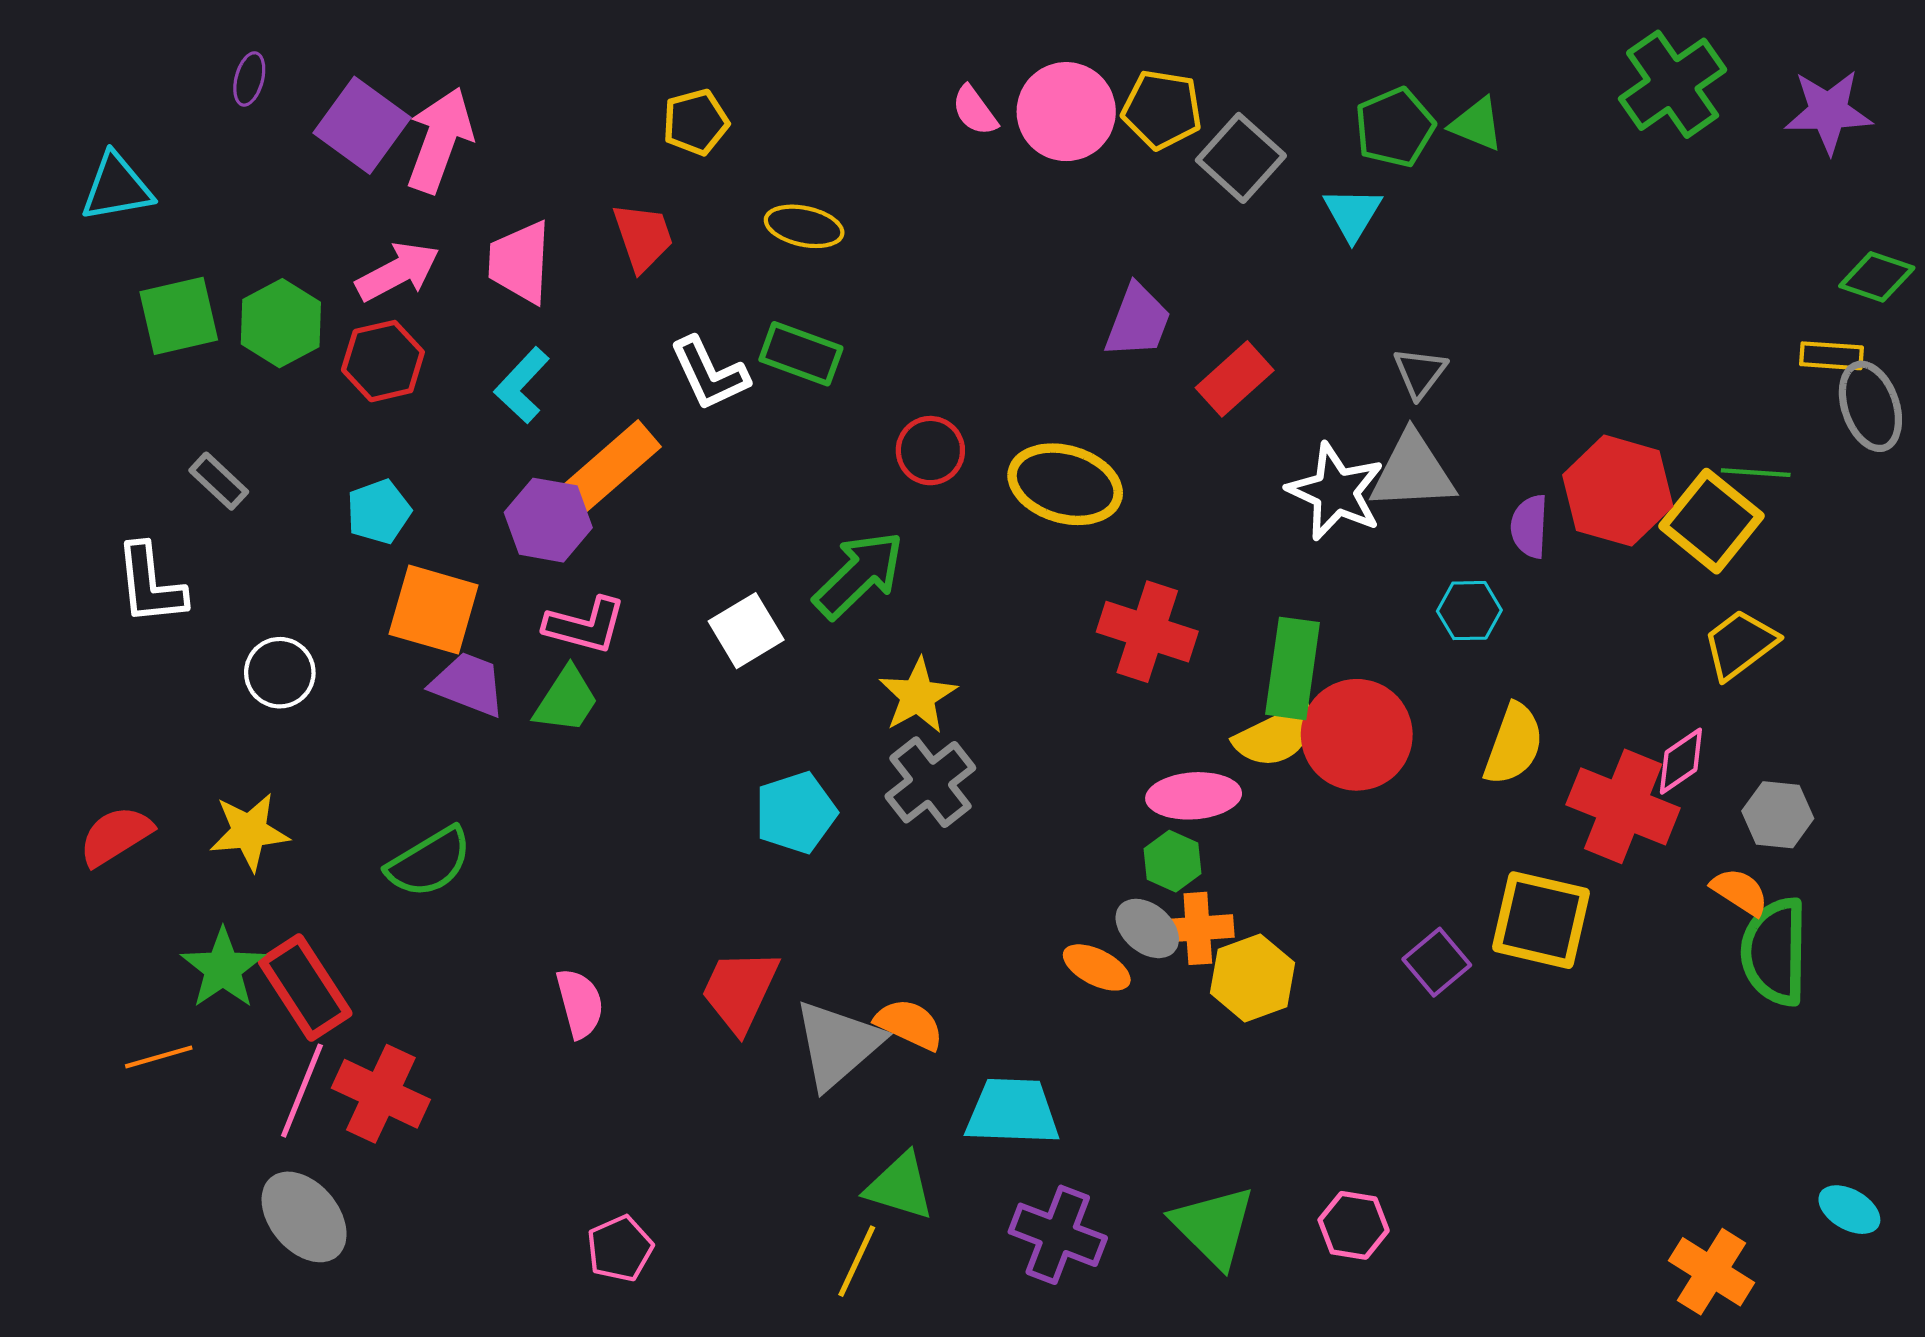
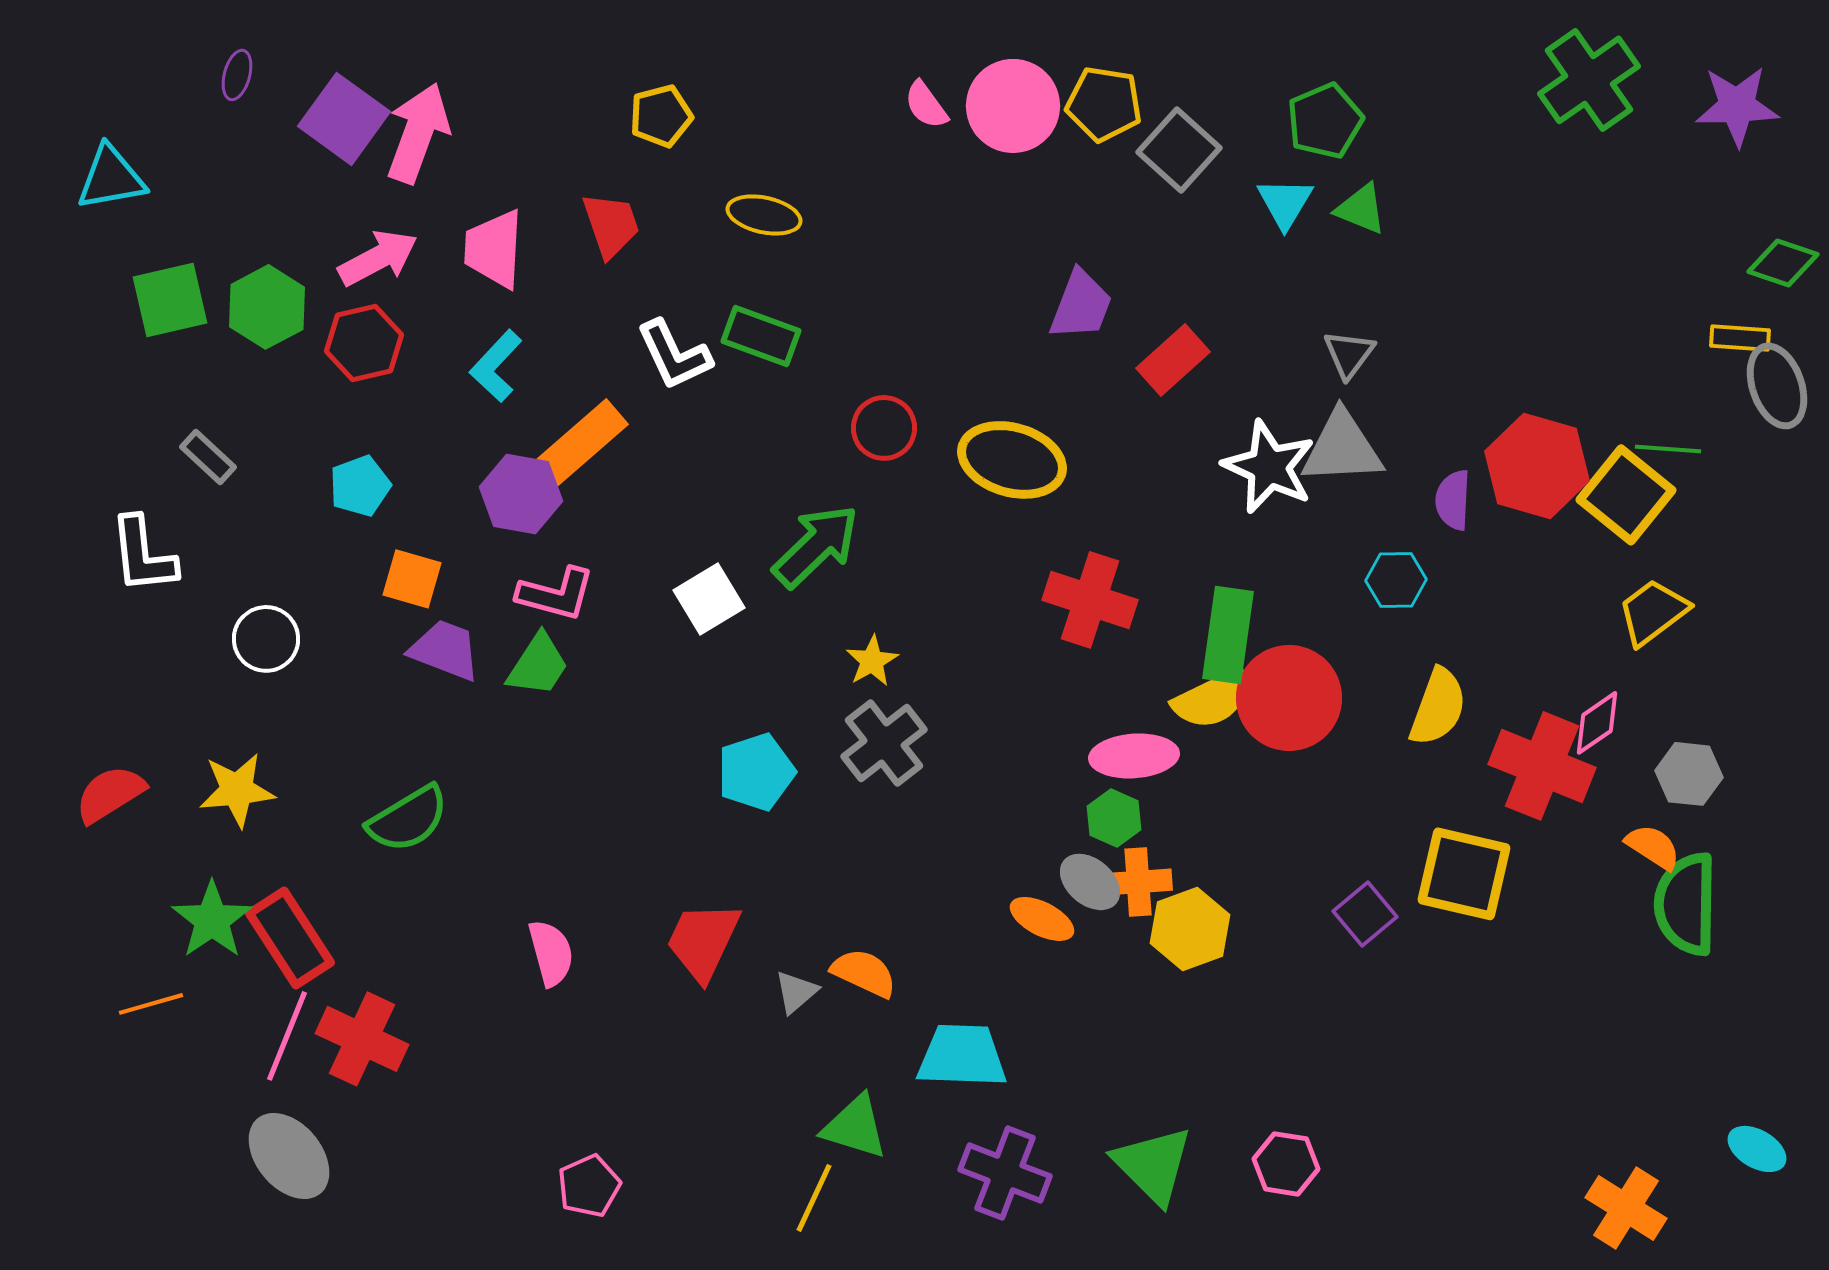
green triangle: (1477, 124) -> (1361, 209), moved
orange square: (434, 610) -> (412, 579), size x0.7
yellow star: (918, 696) -> (872, 661), size x0.7
gray triangle: (838, 1044) -> (796, 992), size x0.5

